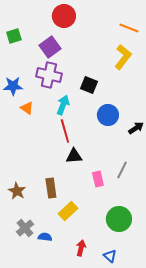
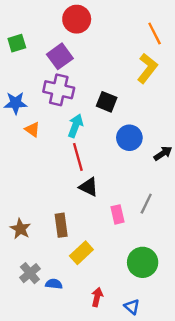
orange line: (129, 28) -> (155, 34), turned 42
black triangle: (74, 156) -> (89, 187), turned 30

